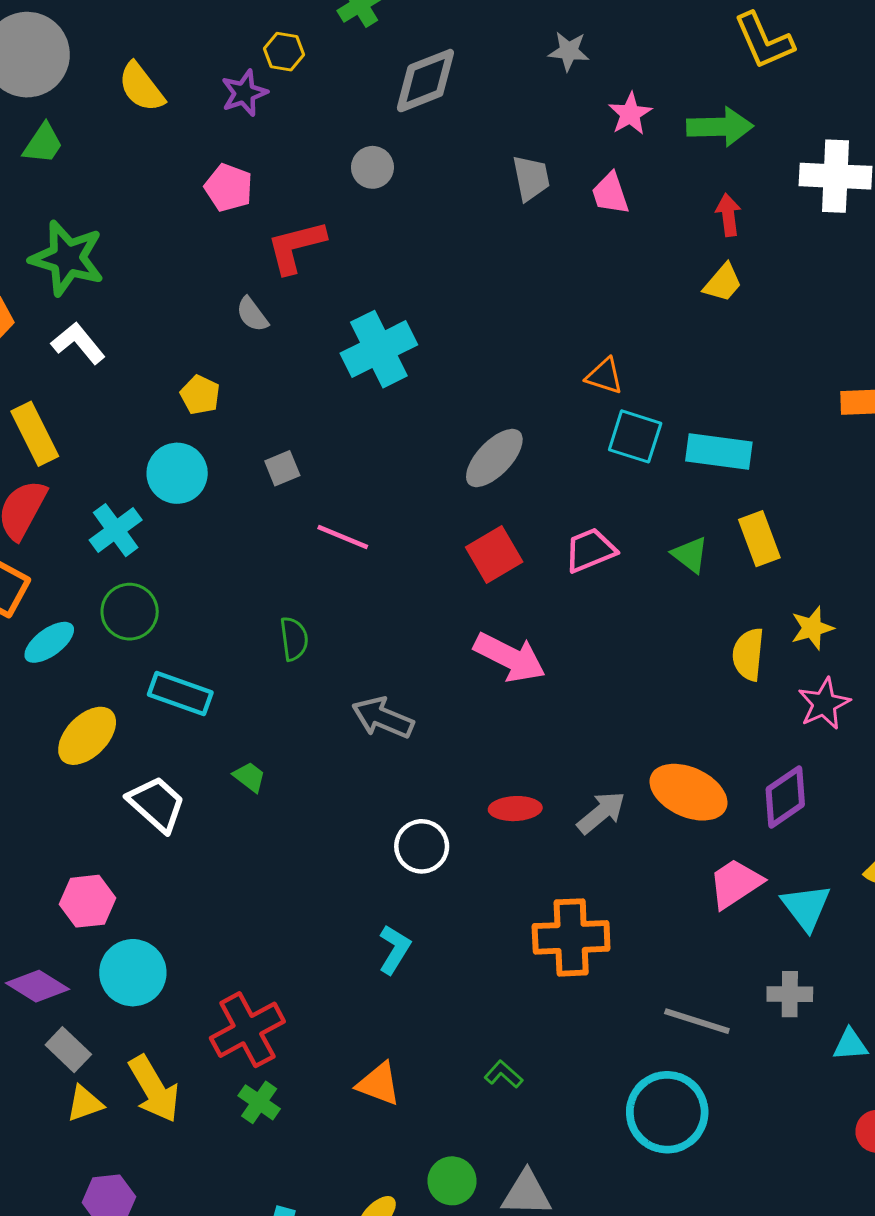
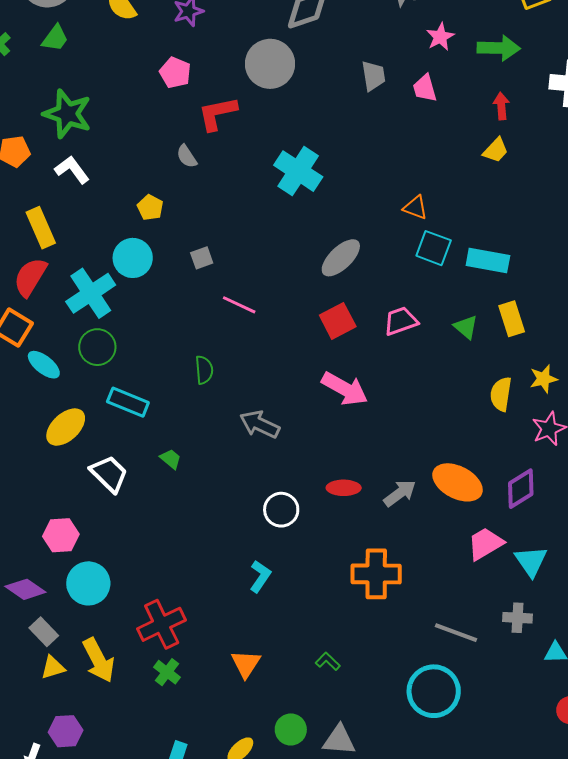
gray circle: (372, 167) -> (270, 64), size x1.8
cyan cross: (379, 349) -> (298, 171), moved, turned -33
cyan cross: (116, 530) -> (91, 293), size x1.4
cyan ellipse: (49, 642) -> (44, 365), turned 72
orange triangle: (379, 1084) -> (246, 664), turned 40

